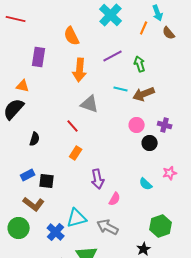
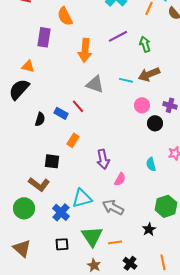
orange semicircle: (72, 36) -> (65, 16), moved
cyan line: (121, 89) -> (126, 80), moved
orange rectangle: (76, 153) -> (73, 140), moved
blue rectangle: (28, 175) -> (61, 113), moved, turned 56
cyan semicircle: (146, 184) -> (151, 164), turned 32

